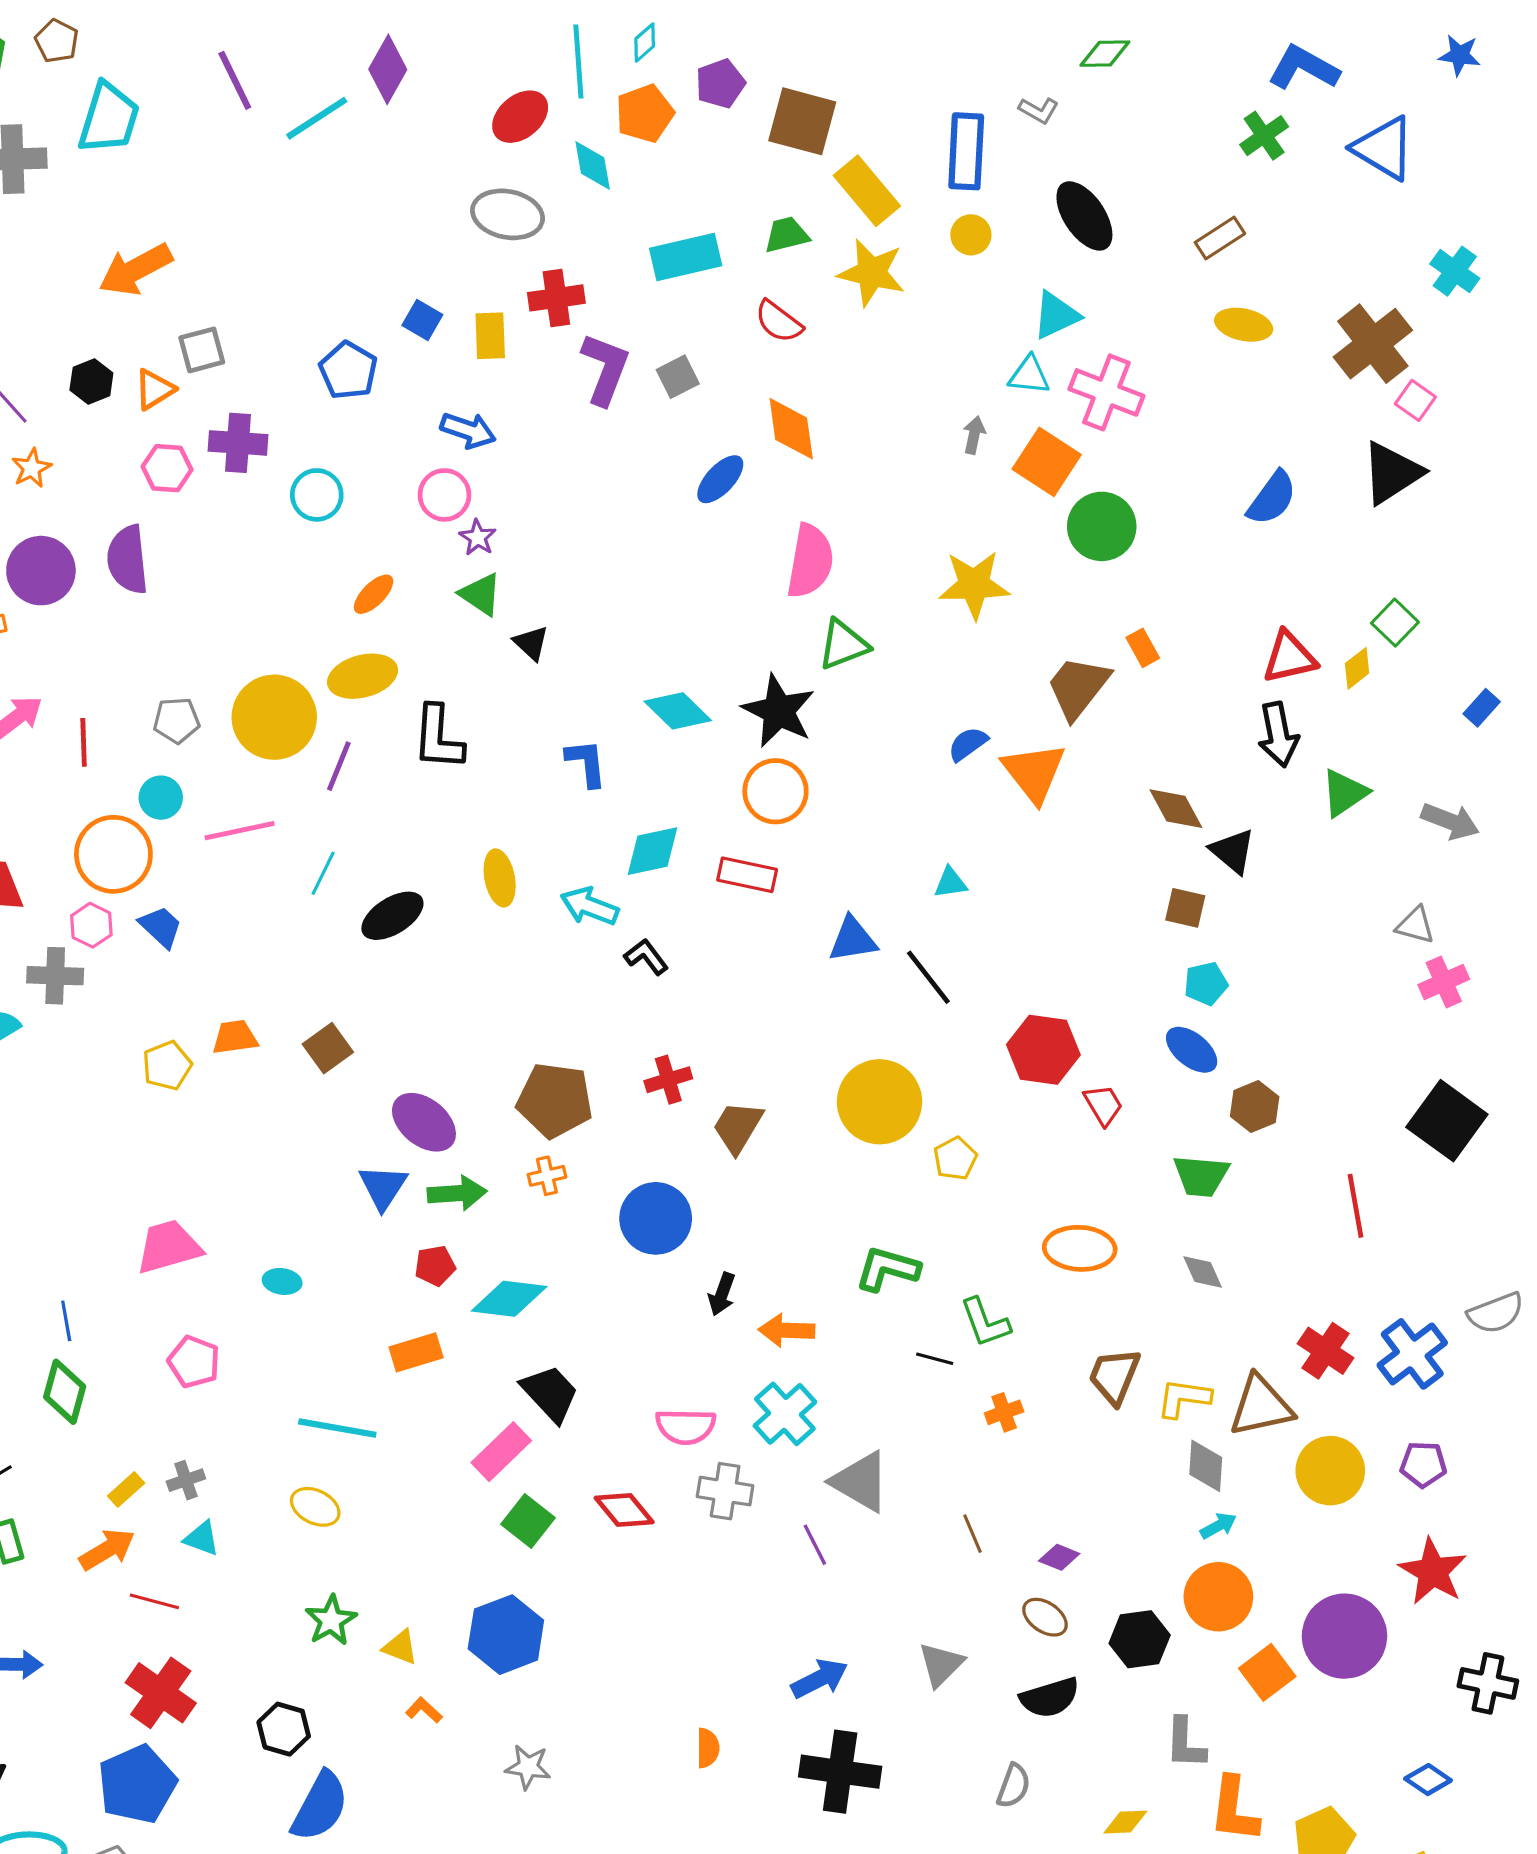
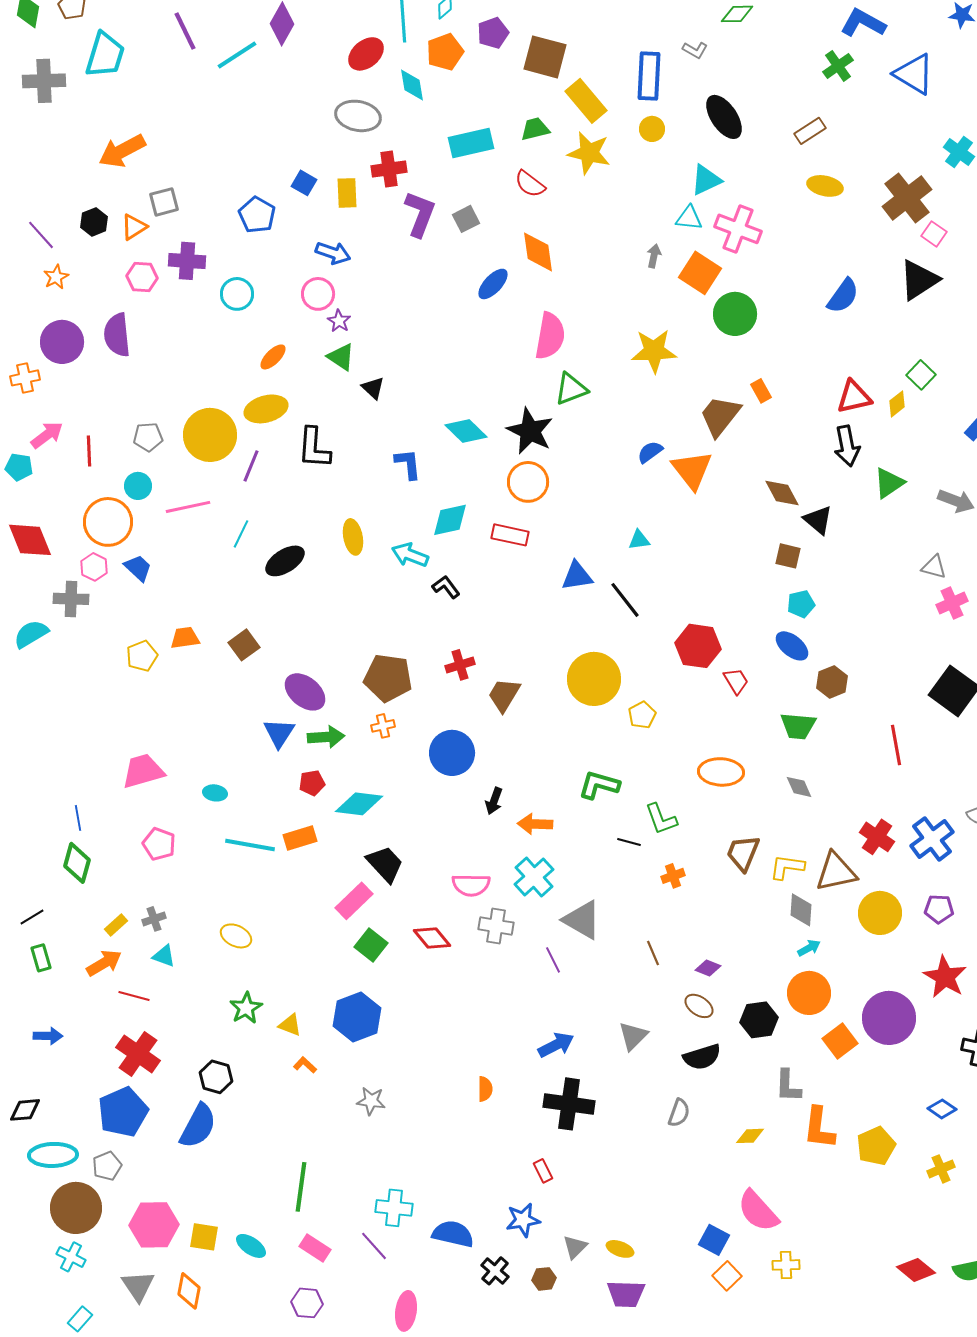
cyan line: (337, 1428) -> (250, 845), moved
blue semicircle: (320, 1806) -> (198, 1126), moved

